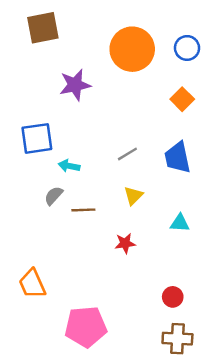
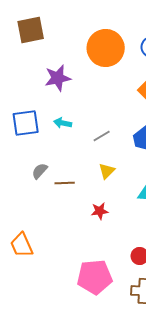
cyan arrow: (69, 166) -> (63, 123), moved
pink pentagon: (86, 327) -> (95, 277), moved

